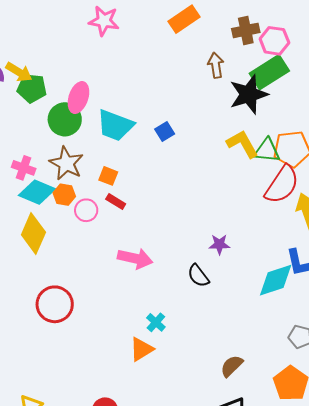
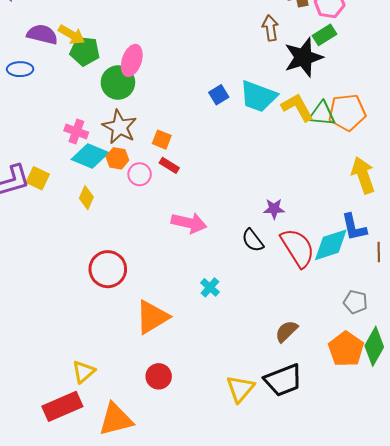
green rectangle: (269, 72) -> (324, 35), size x0.6
cyan trapezoid: (115, 125) -> (258, 96), moved
red semicircle: (282, 185) -> (298, 248), moved, turned -66
yellow diamond: (33, 233) -> (86, 198), size x0.6
orange triangle: (141, 349) -> (152, 317), moved, size x1.4

